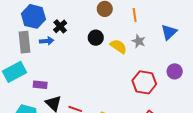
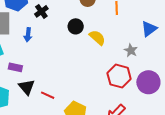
blue arrow: (47, 41) -> (28, 35), moved, turned 96
gray star: (139, 41) -> (131, 50), moved
purple circle: (175, 71) -> (148, 82), moved, size x1.5

